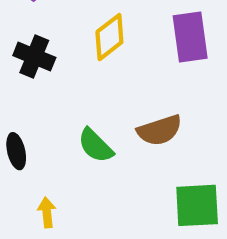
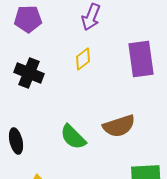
yellow diamond: (109, 37) -> (83, 59), size x0.7

